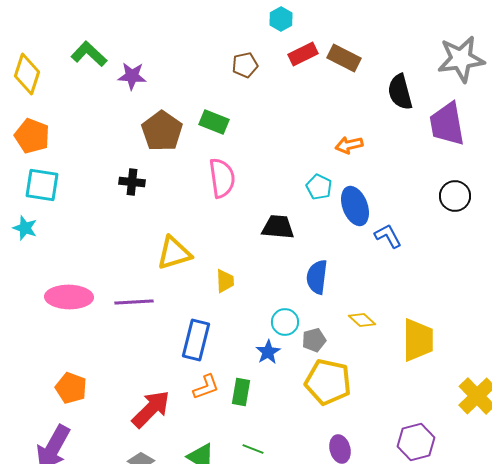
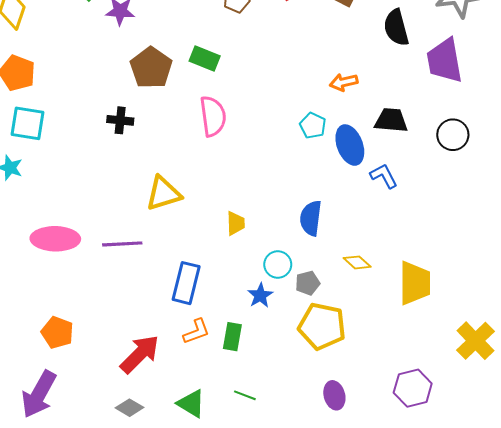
black trapezoid: (278, 227) -> (391, 120), moved
yellow trapezoid: (225, 281) -> (236, 223), moved

